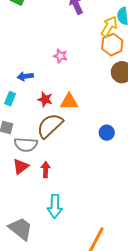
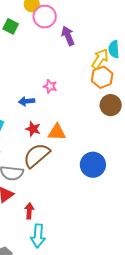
blue arrow: (25, 76) -> (27, 101), moved
blue circle: (107, 133) -> (93, 165), size x1.6
red arrow: (46, 170) -> (29, 211), moved

